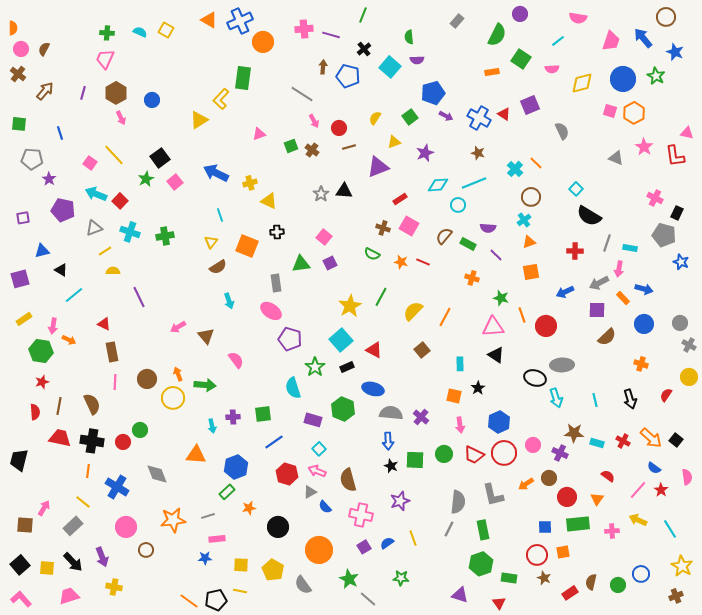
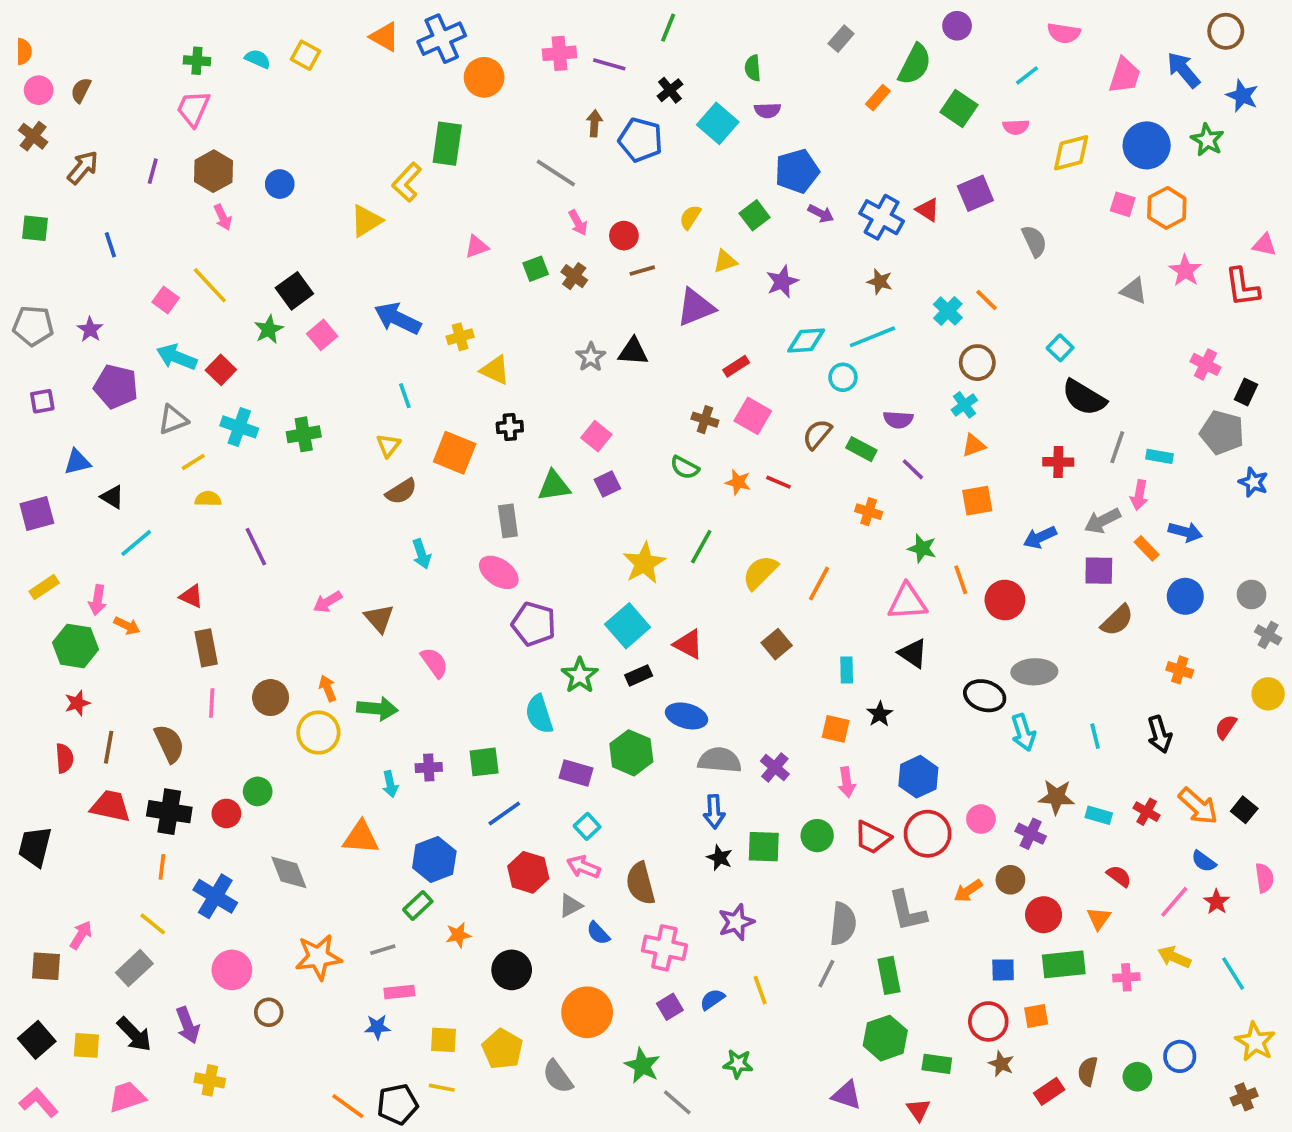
orange rectangle: (492, 72) -> (878, 98), moved, turned -40
gray pentagon: (32, 159) -> (33, 326), moved

